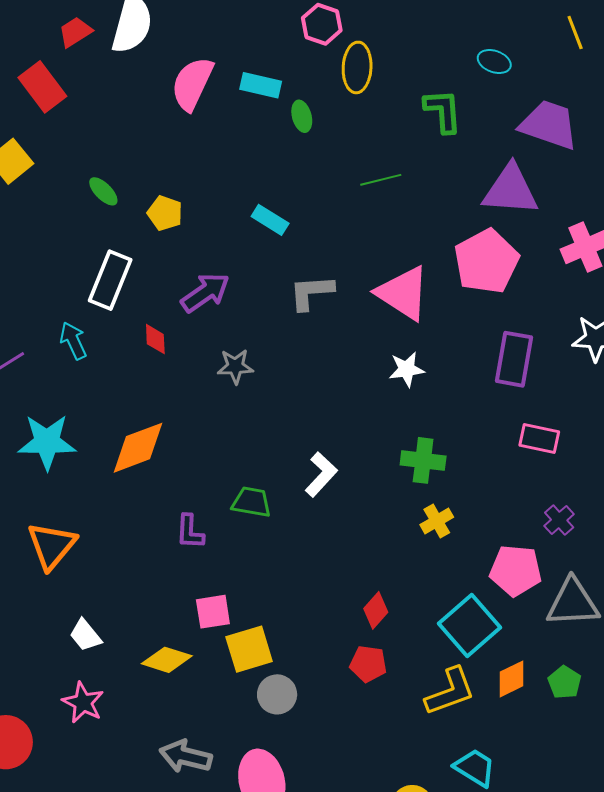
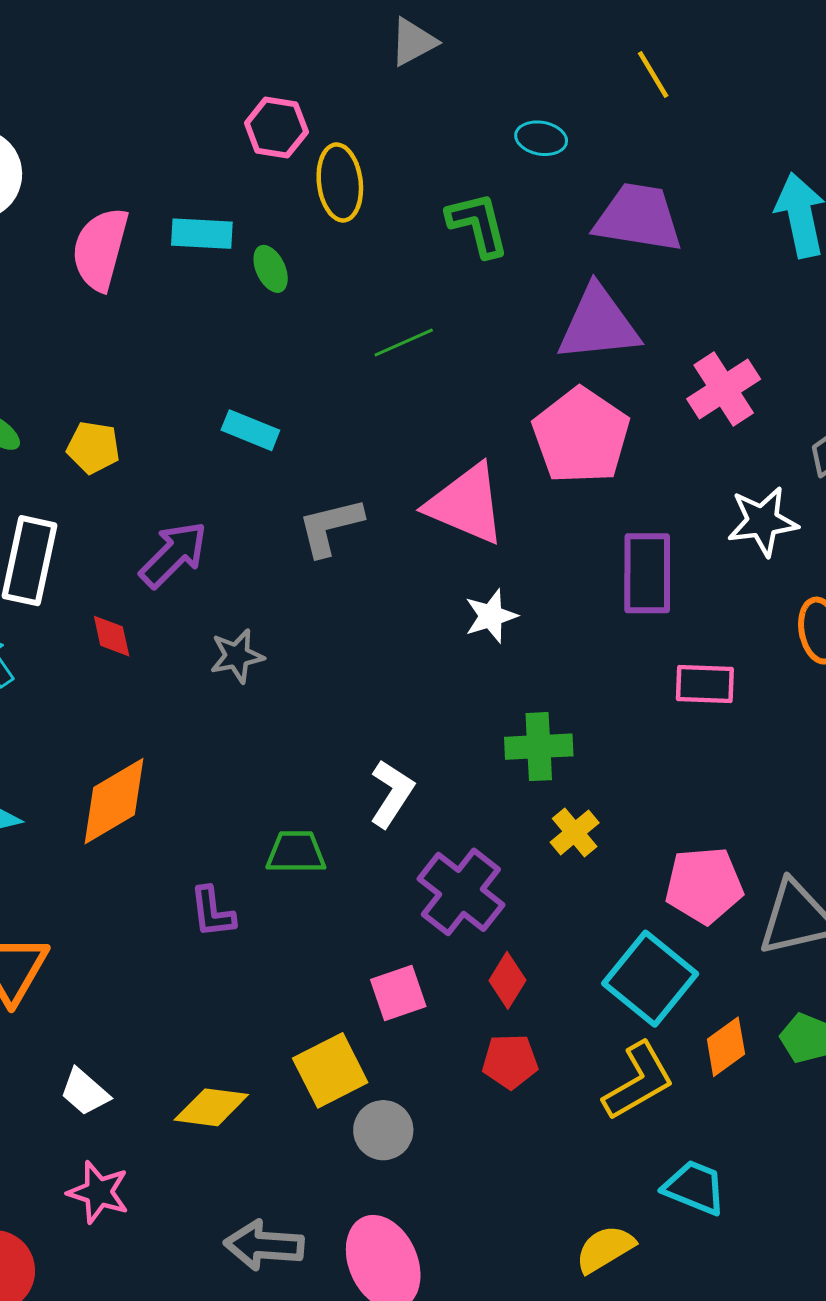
purple cross: (559, 520) -> (461, 892), moved, size x1.8
pink square: (213, 612) -> (398, 993), moved

